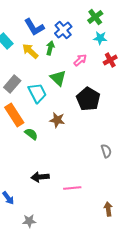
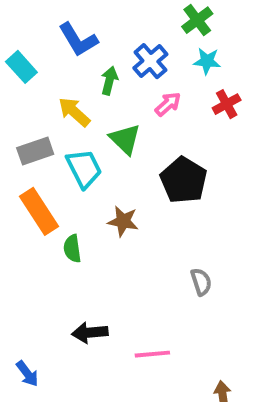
blue cross: (63, 30) -> (150, 61), moved
yellow arrow: (30, 51) -> (74, 112), moved
gray rectangle: (12, 84) -> (35, 151), turned 30
green semicircle: (31, 134) -> (72, 249), turned -136
gray semicircle: (106, 151) -> (201, 282), moved

